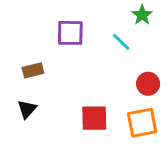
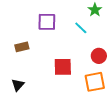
black triangle: (27, 109) -> (18, 85), moved
red square: (94, 118) -> (63, 67), moved

